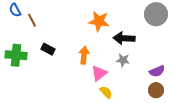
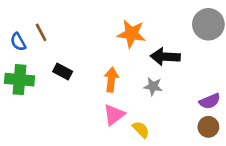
blue semicircle: (15, 10) -> (18, 42), moved
gray star: (123, 60) -> (153, 86), moved
pink triangle: (99, 73) -> (114, 115), moved

